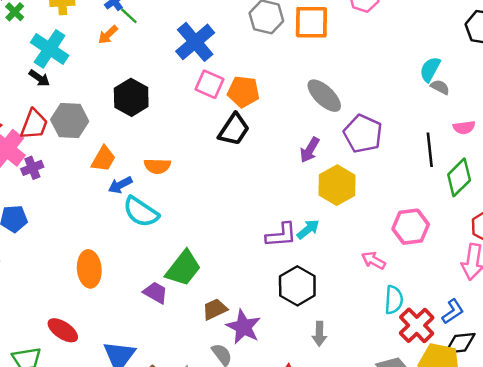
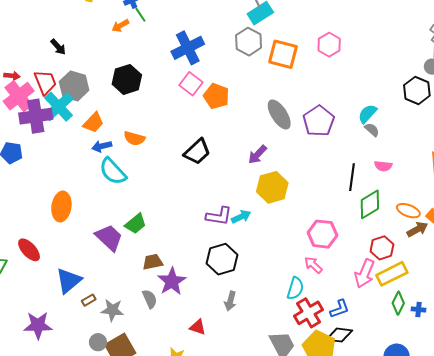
cyan cross: (50, 49) -> (59, 107), moved
red trapezoid: (34, 124) -> (45, 82), turned -56
black trapezoid: (234, 129) -> (197, 152), moved
purple pentagon: (363, 134) -> (319, 121), moved
purple cross: (32, 168) -> (36, 116), size x1.8
pink arrow: (373, 260) -> (313, 265), moved
green trapezoid: (183, 268) -> (136, 224), size x0.7
purple trapezoid: (155, 293) -> (109, 238), size x1.4

